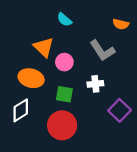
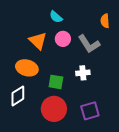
orange semicircle: (121, 24) -> (105, 21), turned 72
pink circle: (64, 62) -> (63, 39), moved
purple square: (120, 110) -> (90, 111), moved, turned 30

